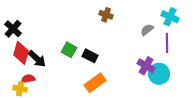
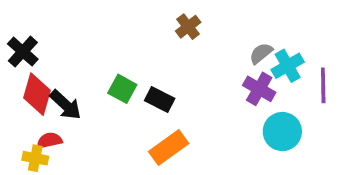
brown cross: (106, 15) -> (188, 27), turned 32
cyan cross: (170, 17) -> (288, 66), moved, turned 36
purple line: (167, 43) -> (323, 85), moved
purple cross: (146, 66) -> (259, 89), moved

